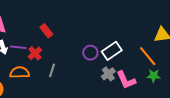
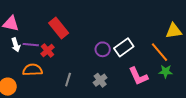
red rectangle: (46, 31) -> (59, 28), size x1.5
gray line: (52, 70) -> (68, 80), moved
gray cross: (108, 74) -> (100, 80), moved

